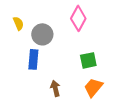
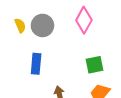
gray circle: (42, 34) -> (42, 25), moved

